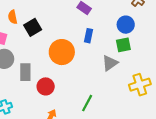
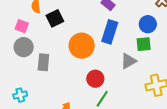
blue rectangle: (88, 36) -> (110, 32), size x1.6
red circle: (46, 86) -> (95, 79), moved

